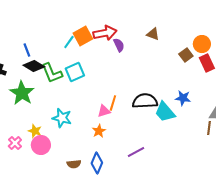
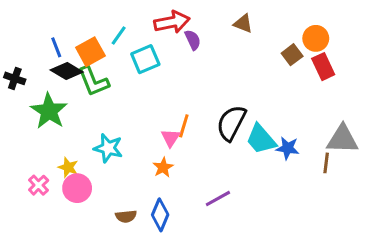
orange square: (83, 36) -> (90, 52), moved
cyan square: (75, 72) -> (145, 59), moved
blue star: (183, 98) -> (288, 148), moved
black semicircle: (145, 101) -> (231, 123), turned -60
pink triangle: (104, 111) -> (170, 138), turned -40

